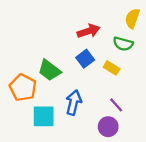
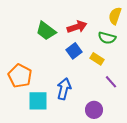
green trapezoid: (49, 70) -> (46, 31), moved
purple line: (116, 105) -> (111, 82), moved

